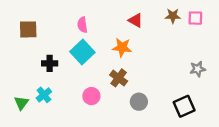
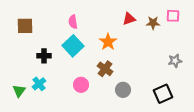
brown star: (173, 16) -> (153, 23), moved
red triangle: (135, 20) -> (129, 19), moved, turned -48
orange star: (122, 47) -> (108, 42), turned 30

